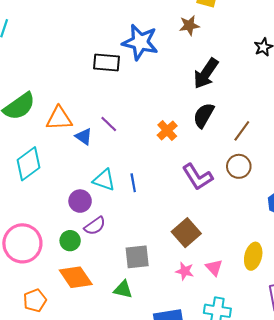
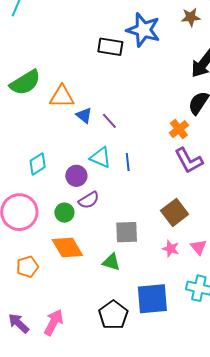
purple line: (109, 124) -> (109, 121), moved
orange cross: (167, 131) -> (179, 129), moved
cyan diamond: (29, 164) -> (38, 164), moved, size x0.7

